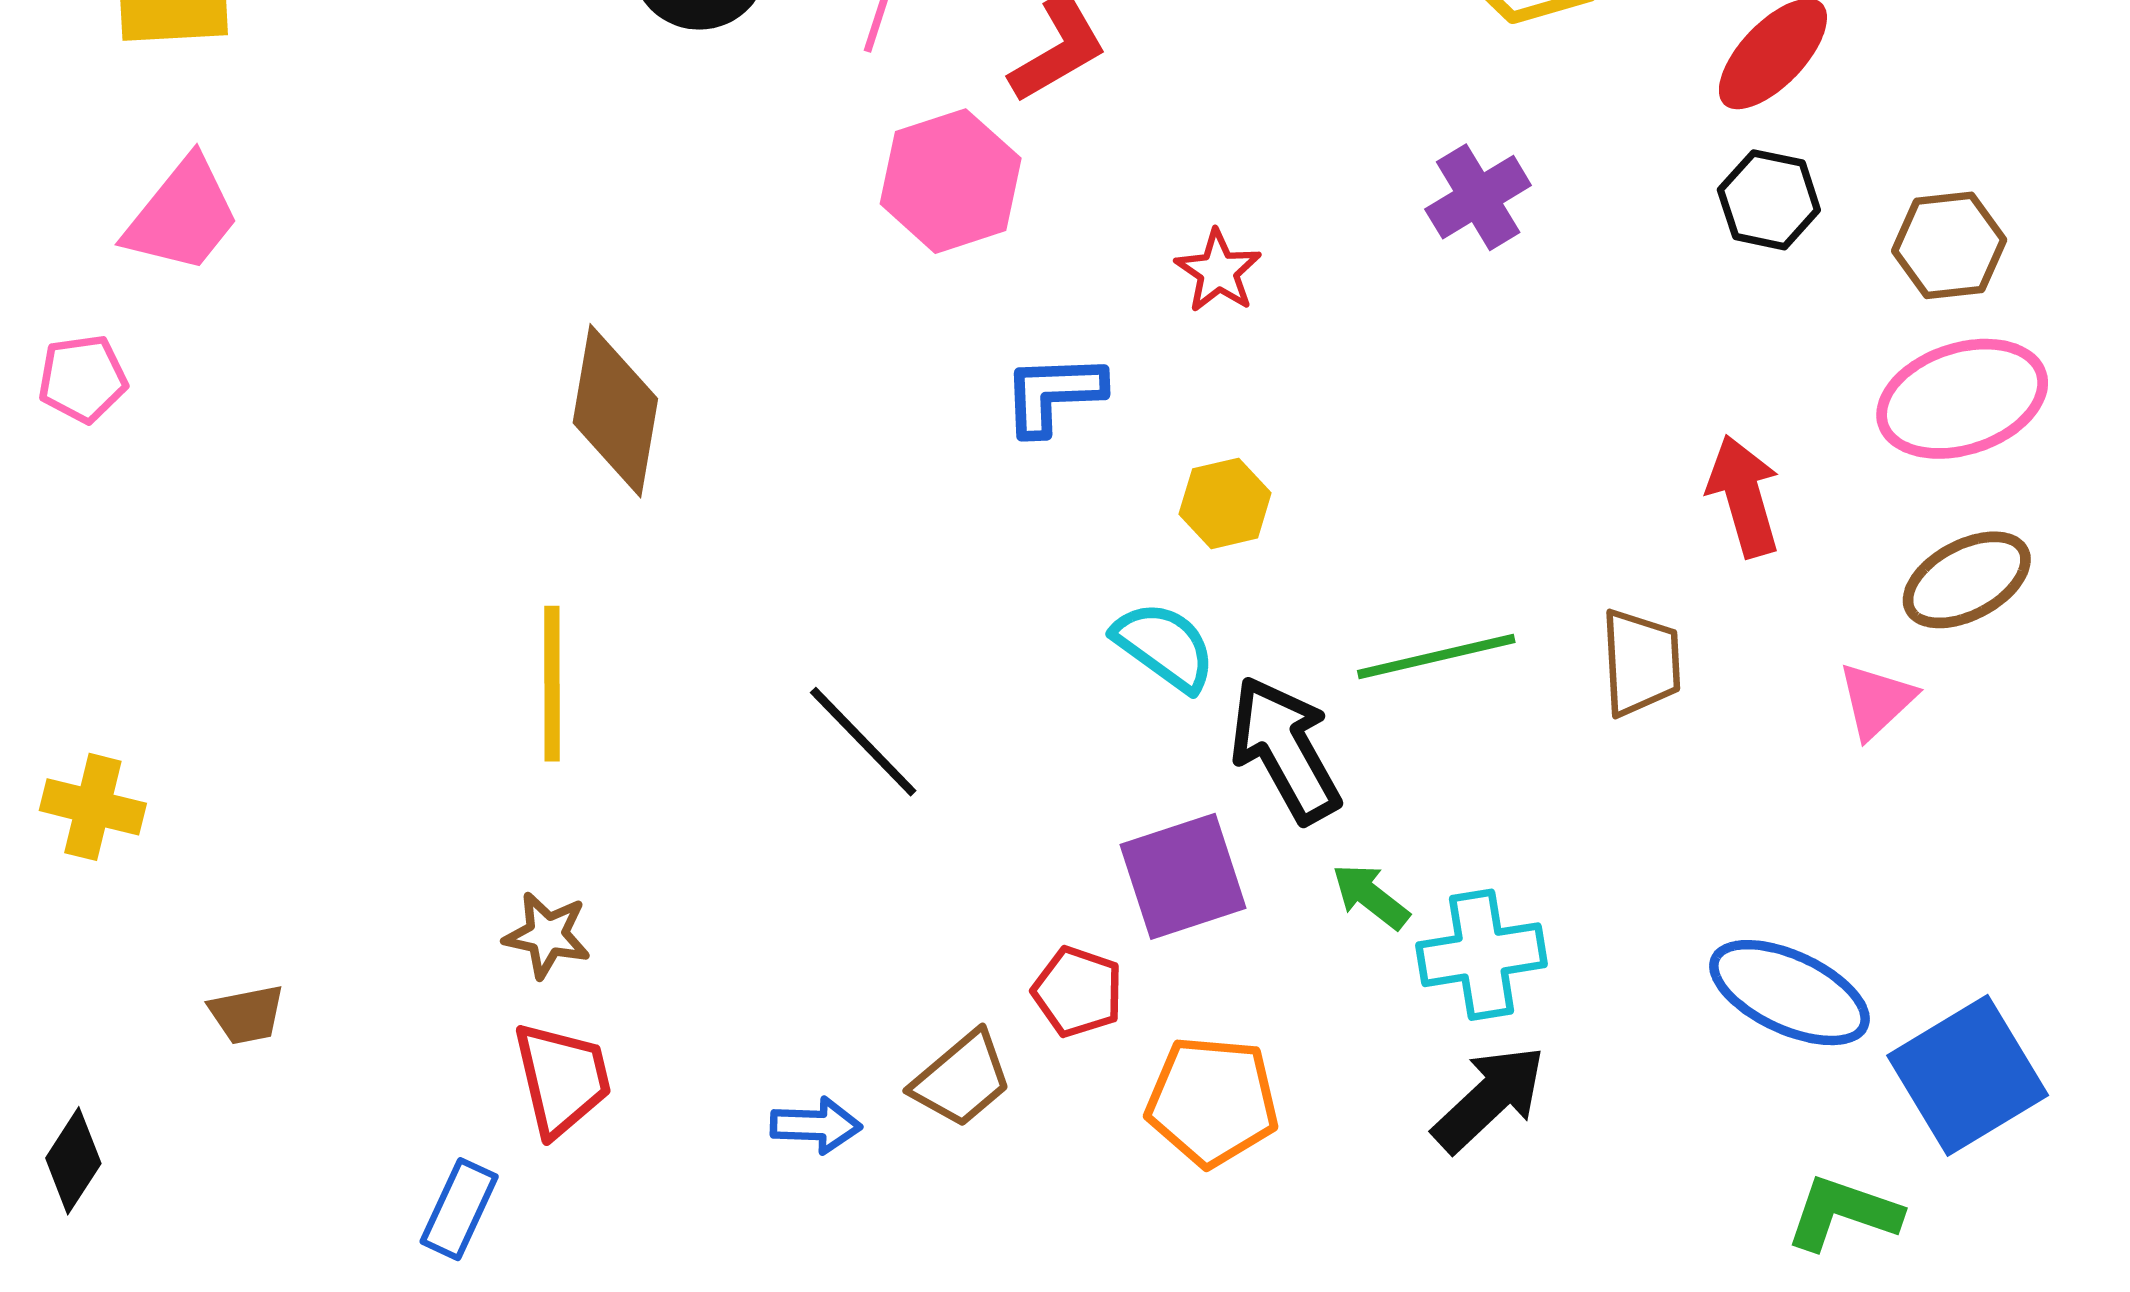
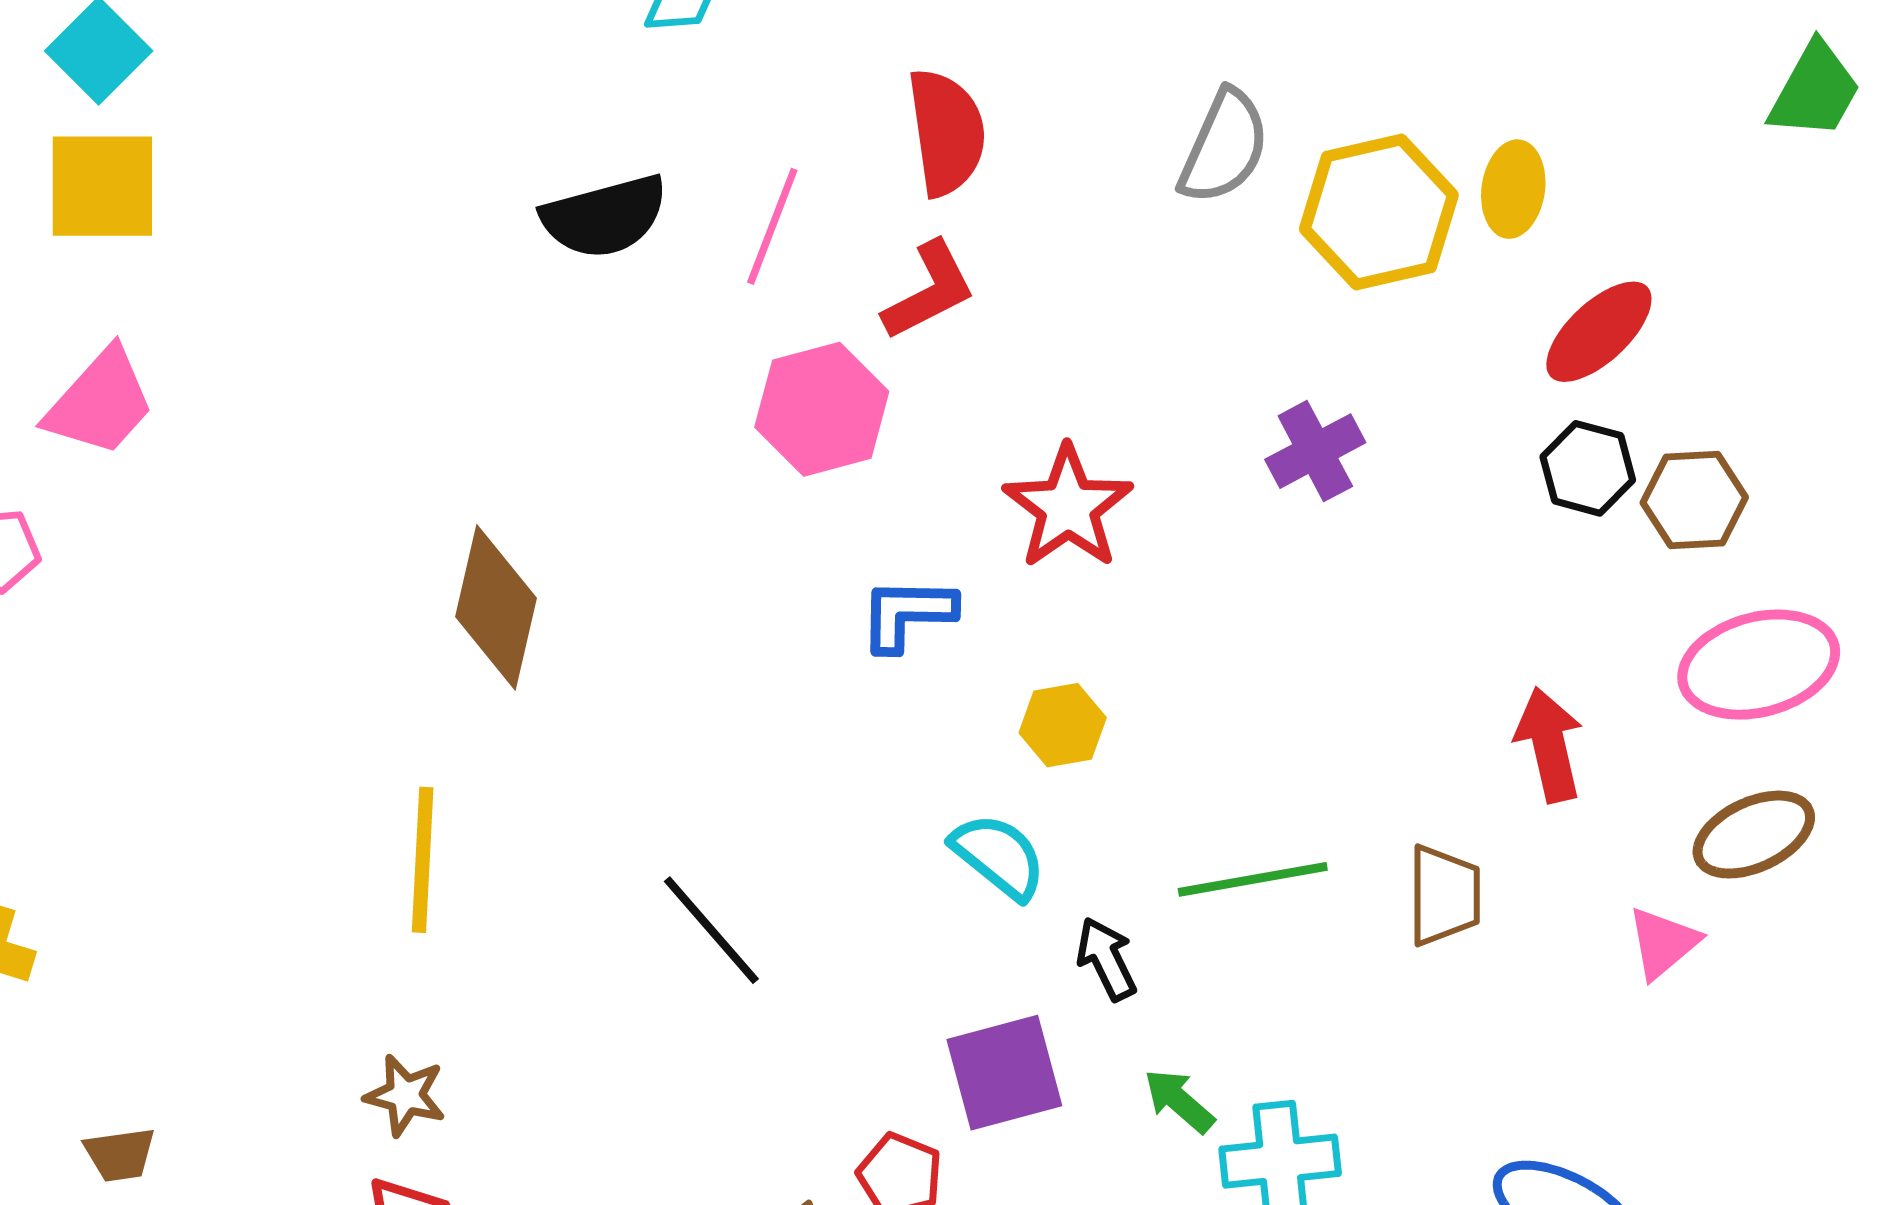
brown hexagon: (1949, 245) -> (1694, 500), moved
red star: (1218, 271) -> (1068, 507), size x1.6
black arrow: (1285, 749) -> (1106, 959), size x0.6

